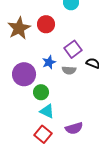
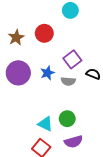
brown star: (19, 28) -> (16, 37), size x0.7
purple circle: (24, 74) -> (18, 73), moved
green circle: (41, 92) -> (67, 119), moved

